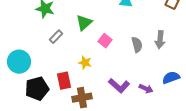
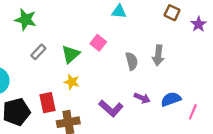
green triangle: (84, 23) -> (71, 54), moved
pink square: (105, 41) -> (98, 43), moved
purple arrow: (146, 89) -> (142, 98), moved

